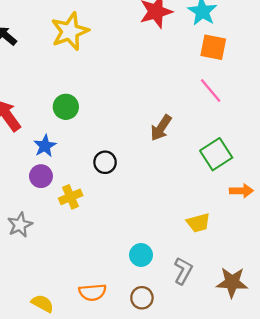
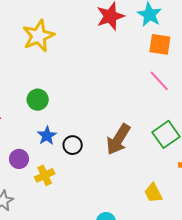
brown arrow: (161, 128) -> (118, 139), moved, size x1.4
blue star: (45, 146) -> (47, 136), moved
yellow trapezoid: (198, 223) -> (153, 193), turned 80

